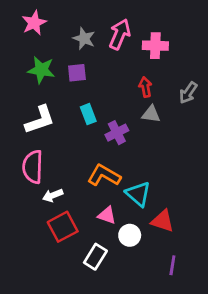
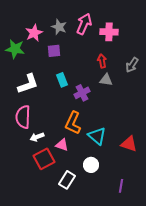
pink star: (34, 23) -> (34, 33), moved
green star: (41, 70) -> (15, 49), moved
orange L-shape: (104, 175) -> (73, 123), turned -95
pink triangle: (107, 215) -> (62, 145), moved
red triangle: (162, 221) -> (129, 144), moved

